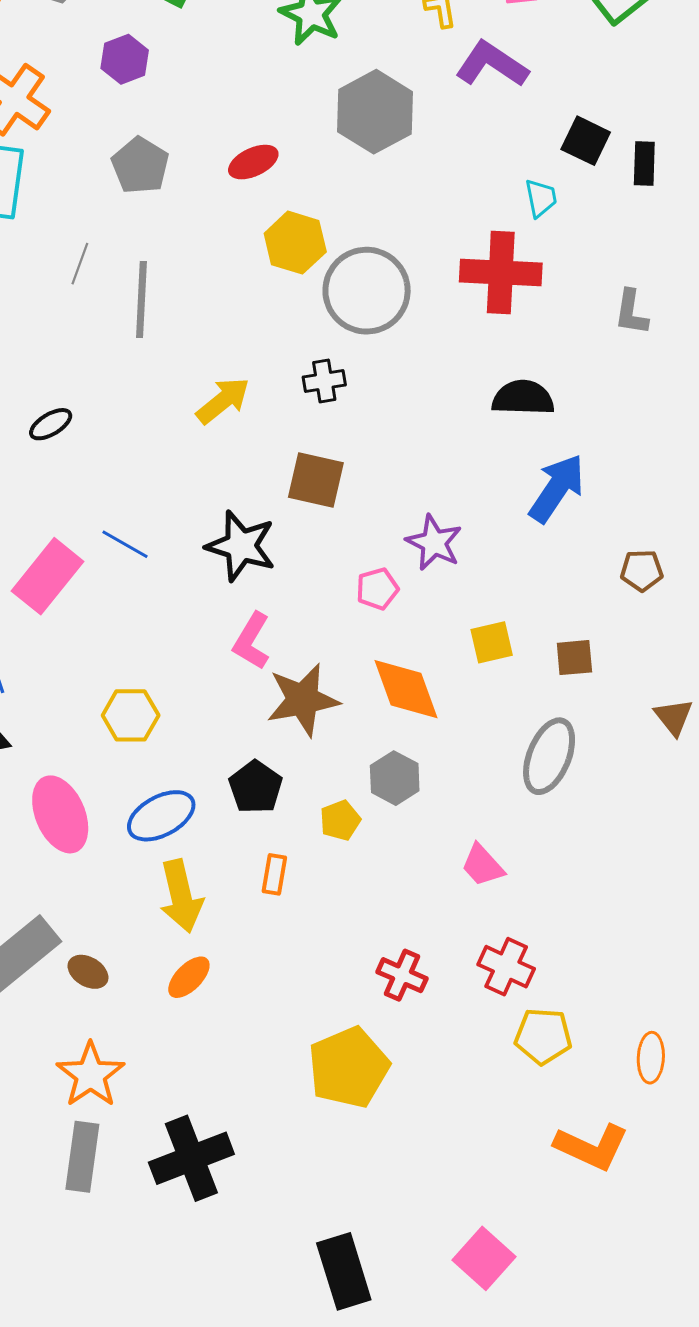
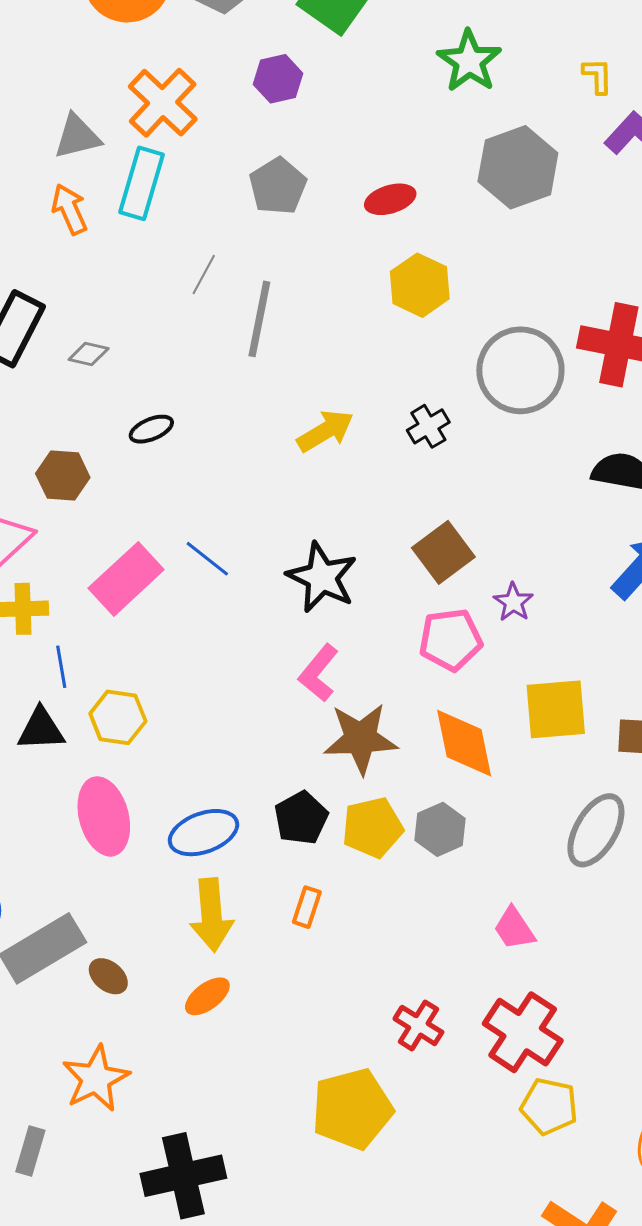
gray circle: (367, 291) -> (520, 370), moved
black cross: (324, 381) -> (428, 426), turned -30
brown square: (316, 480) -> (443, 552), moved, turned 32
purple star: (434, 543) -> (513, 602), size x0.7
pink pentagon: (377, 589) -> (451, 640), size x1.5
yellow square: (492, 642) -> (556, 709), size x1.5
yellow hexagon: (131, 715) -> (118, 717), moved
yellow pentagon: (340, 820) -> (372, 828), moved, size x1.5
red cross: (506, 967) -> (523, 1032), size x1.4
gray rectangle: (82, 1157) -> (30, 1151), moved, size x0.7

